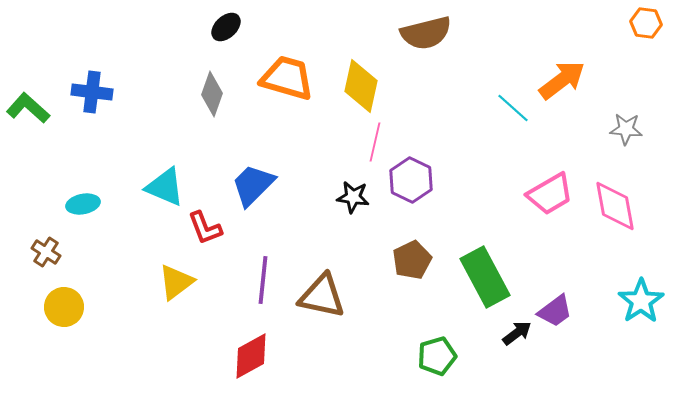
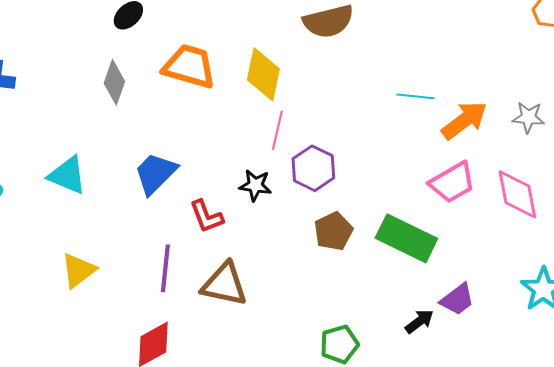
orange arrow: (562, 80) -> (464, 120), moved
cyan line: (513, 108) -> (415, 96), turned -36
red L-shape: (205, 228) -> (206, 216), moved
brown pentagon: (412, 260) -> (333, 231), moved
green rectangle: (485, 277) -> (406, 238), moved, turned -36

